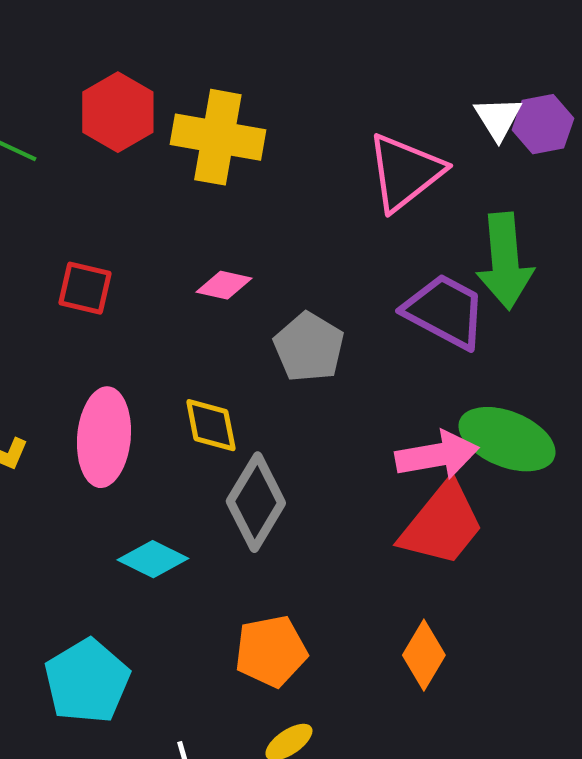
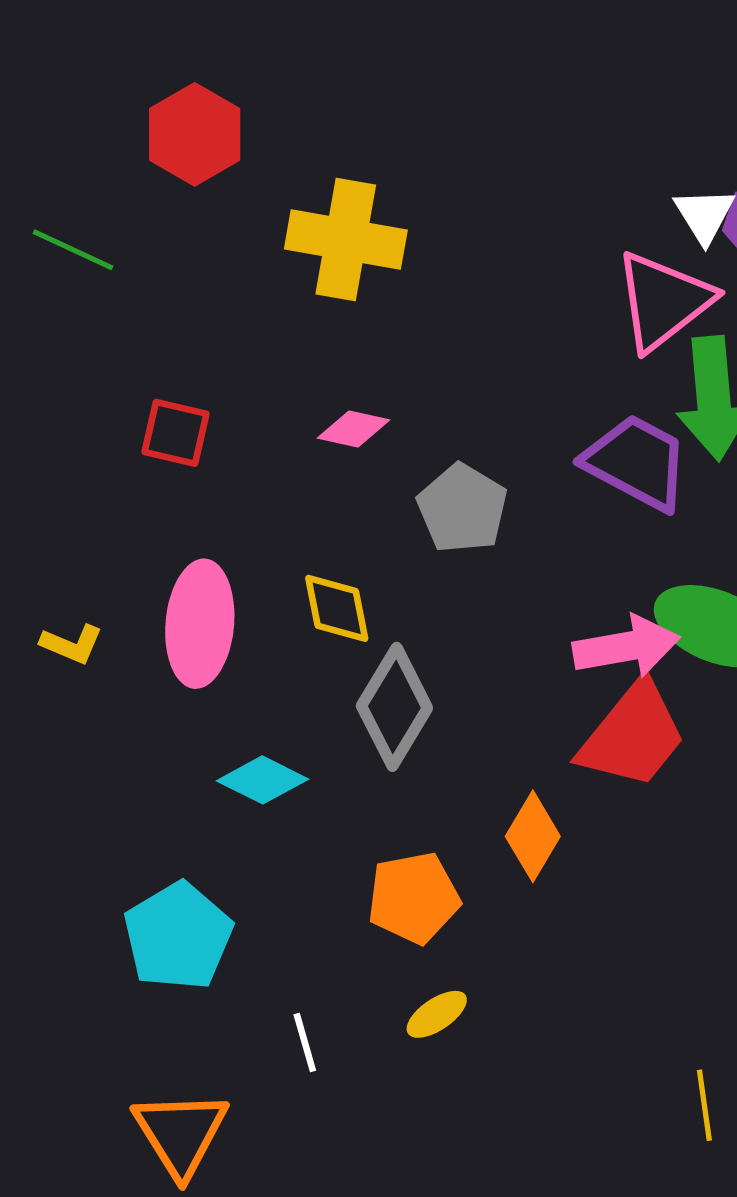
red hexagon: (118, 112) -> (195, 134), moved
pink triangle: (405, 172) -> (663, 301), moved
orange diamond: (424, 655) -> (533, 836), moved

